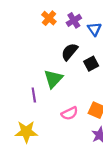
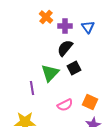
purple cross: (74, 20) -> (65, 26), moved, turned 32
black square: (91, 64) -> (74, 68), moved

